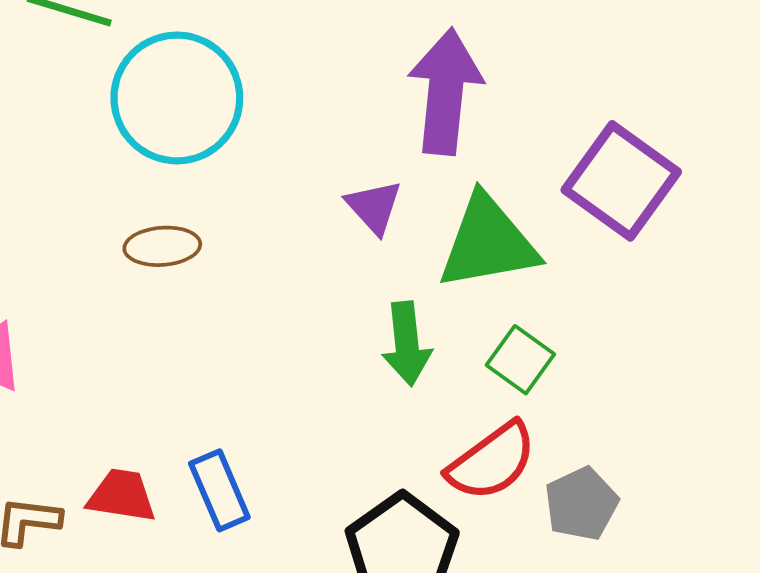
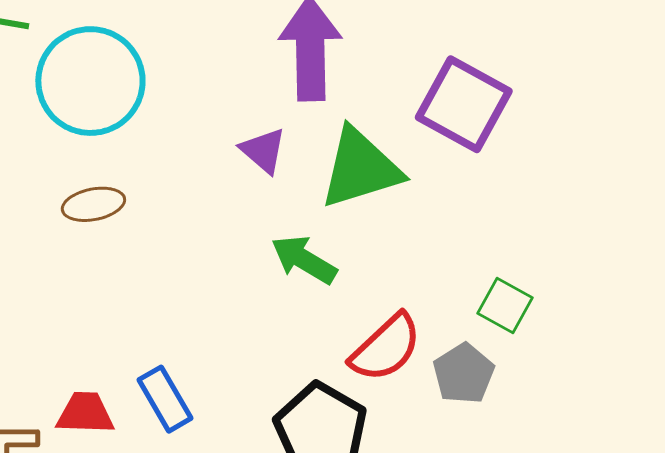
green arrow: (407, 344) -> (304, 260), turned 134
green square: (520, 360) -> (505, 306), moved

